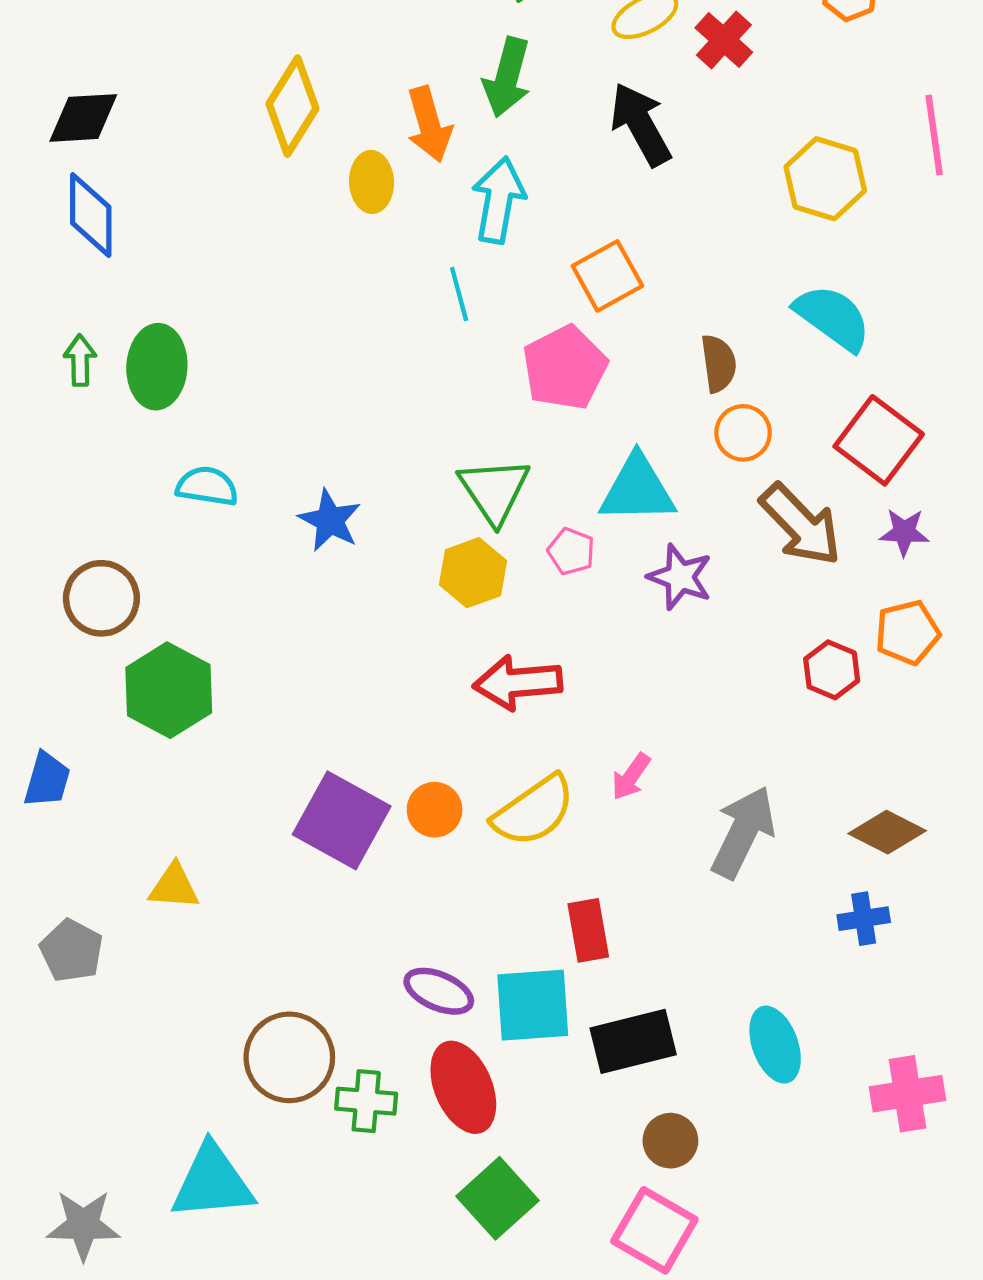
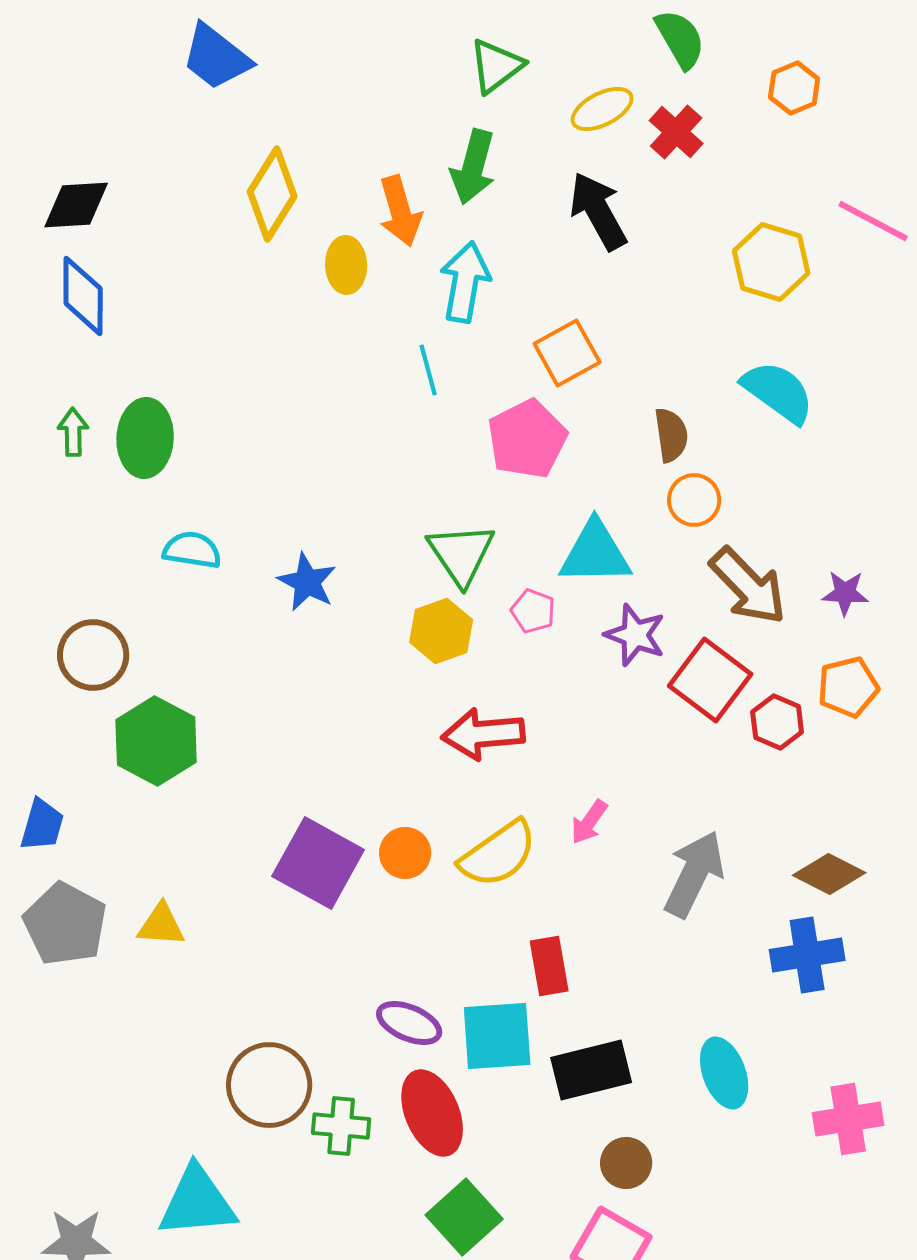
pink line: (934, 135) -> (873, 221), turned -54
red square: (879, 440) -> (710, 680), moved
blue cross: (864, 919) -> (807, 955), size x1.5
gray pentagon: (72, 951) -> (65, 924), moved, size x1.4

